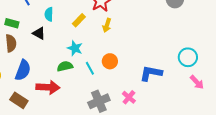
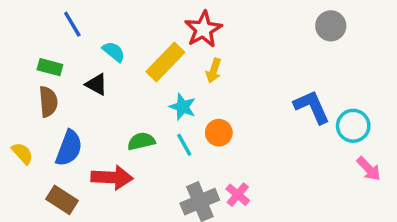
cyan semicircle: (49, 14) -> (114, 52), turned 128
yellow rectangle: (79, 20) -> (165, 62), size x1.6
cyan star: (75, 48) -> (183, 107), moved
blue L-shape: (151, 73) -> (312, 107), moved, turned 55
pink cross: (129, 97) -> (238, 195), moved

